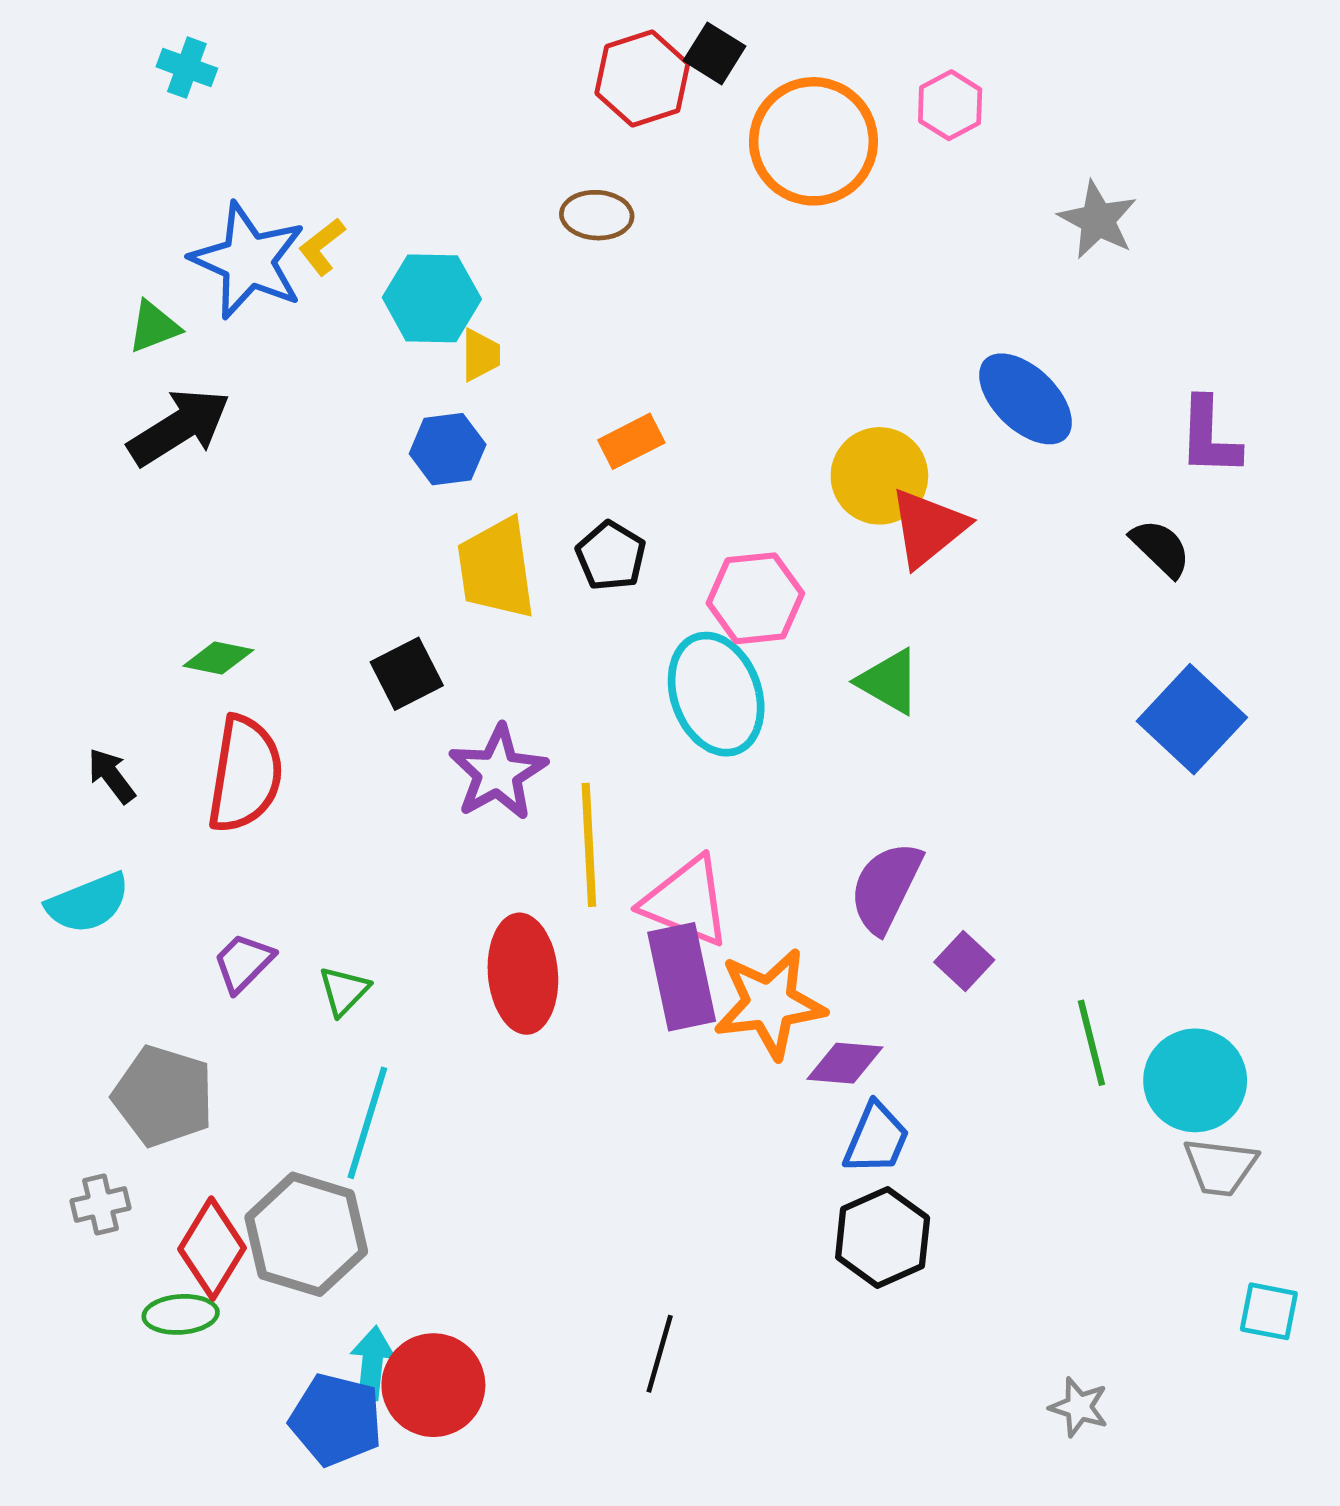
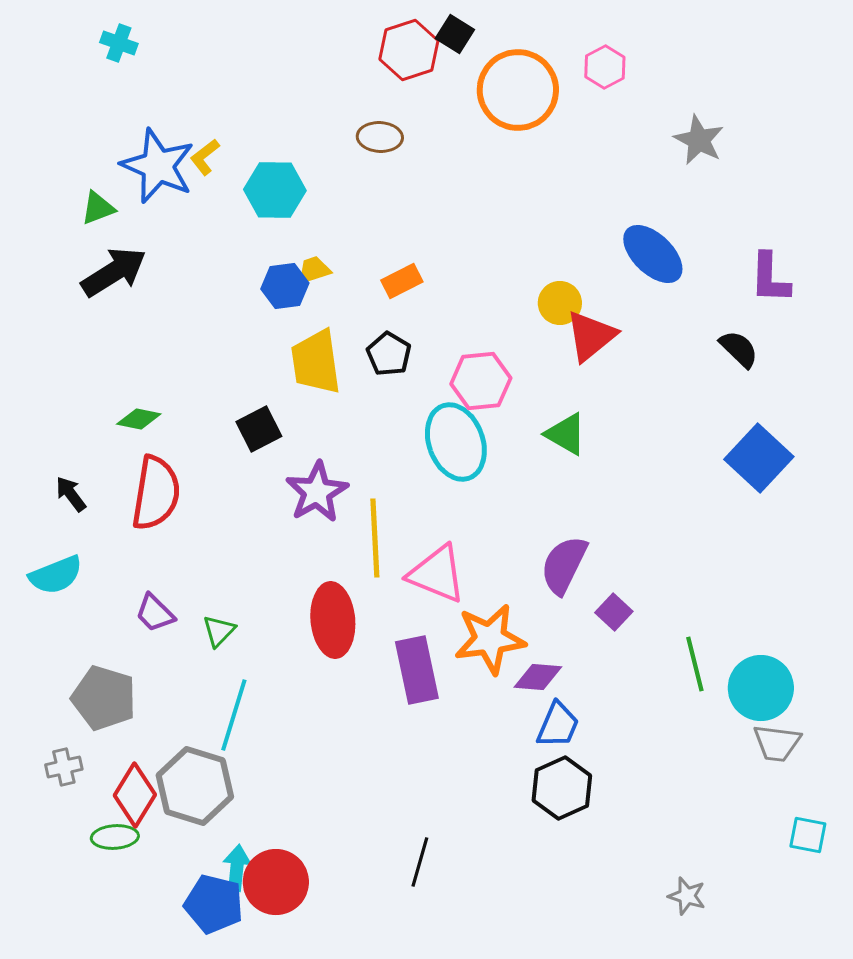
yellow trapezoid: (481, 355) -> (314, 270), moved, turned -108
yellow circle: (879, 476) -> (560, 303), size x0.7
purple trapezoid: (243, 963) -> (155, 613), turned -90
purple rectangle: (682, 977) -> (417, 670), moved

